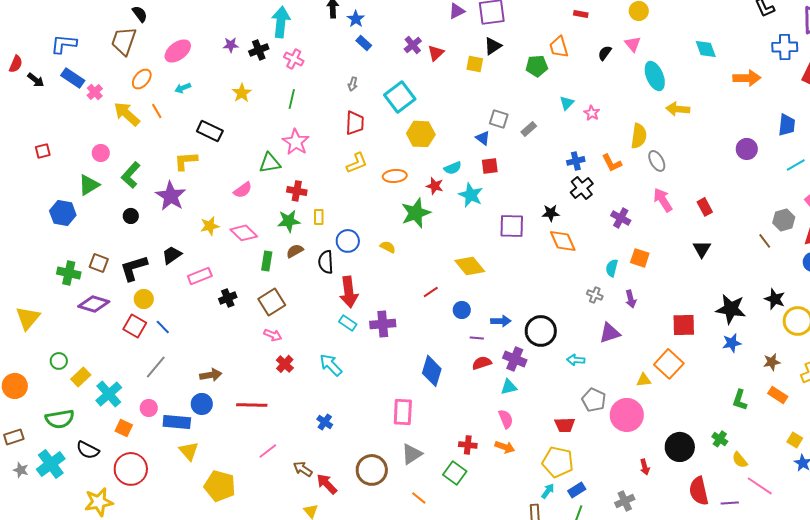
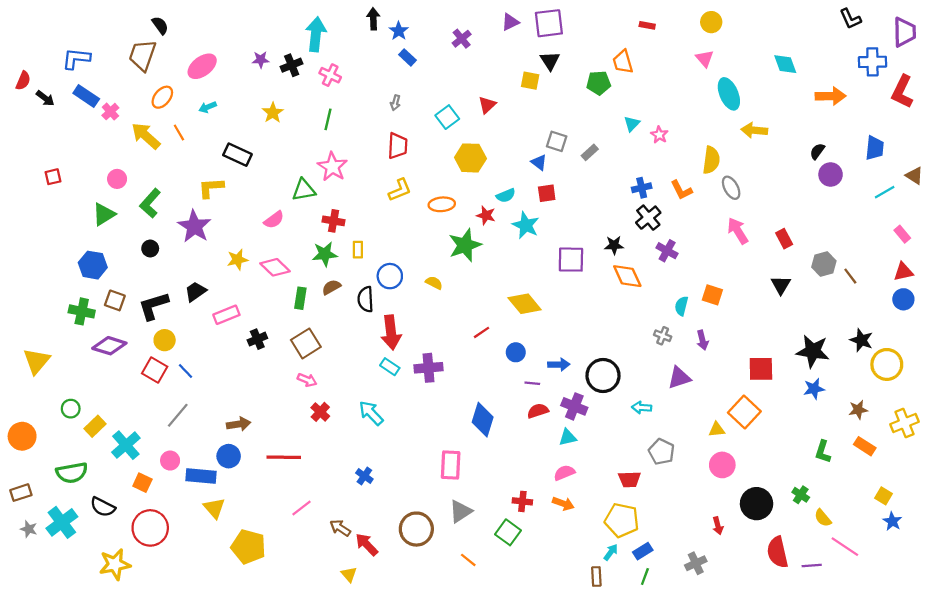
purple cross: (413, 45) -> (462, 39), moved
black triangle: (493, 46) -> (550, 61), turned -30
red triangle: (436, 53) -> (487, 105), moved
black semicircle: (605, 53) -> (817, 151), moved
cyan square: (400, 97) -> (447, 117), size x0.7
blue hexagon: (63, 213) -> (93, 265), moved
purple cross: (621, 218) -> (667, 251), moved
gray hexagon: (784, 220) -> (824, 264), moved
pink circle: (627, 415) -> (722, 465), moved, size x0.7
pink semicircle: (506, 419) -> (564, 473), turned -90

